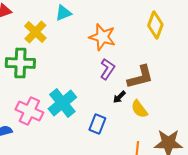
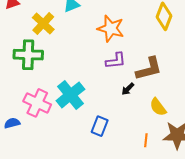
purple L-shape: (107, 69) -> (116, 61), turned 50
yellow semicircle: (139, 109) -> (158, 107), moved
blue rectangle: (97, 124) -> (100, 126), moved

